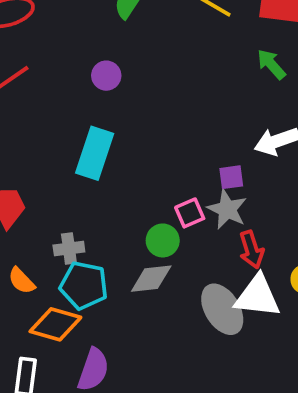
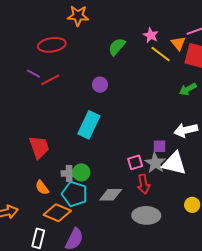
green arrow: (271, 64) -> (188, 89), turned -84
green circle: (163, 240) -> (81, 172), moved
red arrow: (252, 250) -> (144, 184), moved
white triangle: (257, 296) -> (174, 163), moved
gray ellipse: (222, 309) -> (146, 215), turned -64

